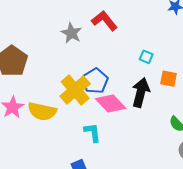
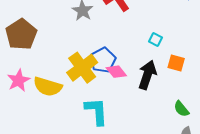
pink diamond: (111, 104) -> (116, 72), moved, size x0.7
cyan L-shape: (92, 132) -> (96, 111), size x1.4

